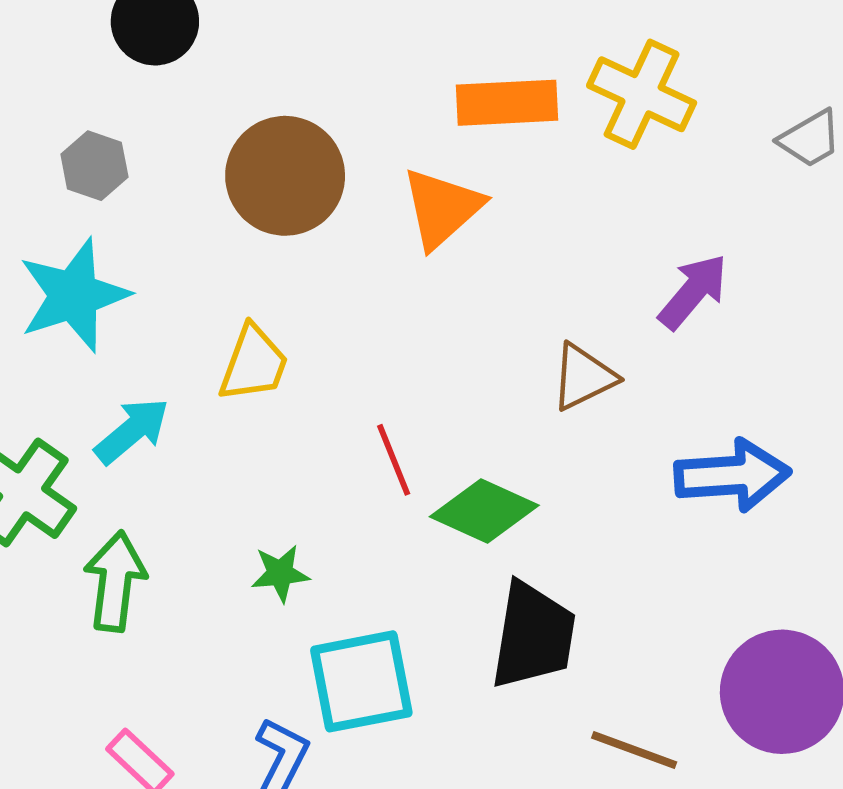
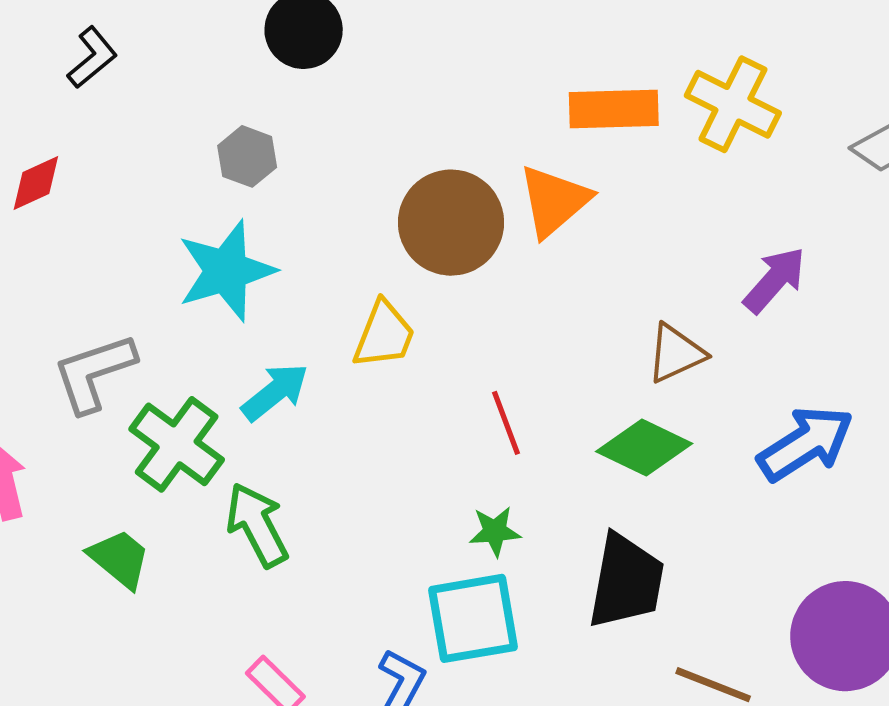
brown circle: (285, 176) -> (451, 223), moved
blue arrow: (732, 475) -> (806, 443), turned -30
green diamond: (484, 511) -> (644, 447), moved
green star: (280, 573) -> (495, 531), moved
green arrow: (115, 581) -> (257, 525), turned -36

